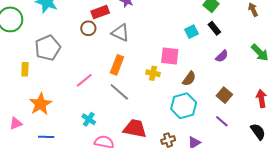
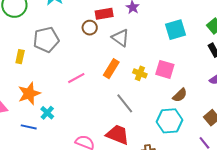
cyan square: (191, 32) -> (176, 30), moved, size x1.5
yellow cross: (153, 73) -> (140, 73), moved
gray line: (119, 92) -> (125, 103), moved
cyan cross: (89, 119) -> (47, 113), moved

